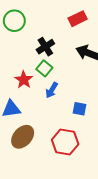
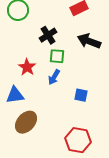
green square: (44, 68) -> (57, 56), moved, turned -35
red hexagon: (65, 142) -> (78, 140), moved

